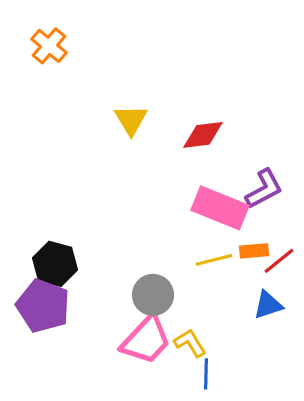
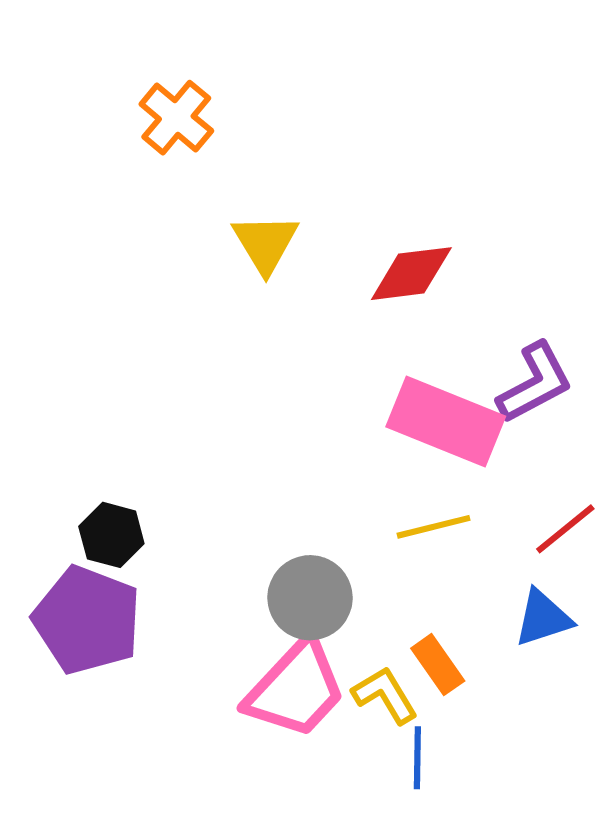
orange cross: (49, 46) -> (176, 118), moved
orange rectangle: (254, 251) -> (438, 665), moved, turned 60
black hexagon: (55, 264) -> (111, 535), size x0.7

